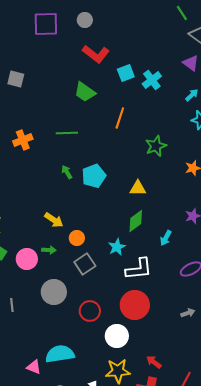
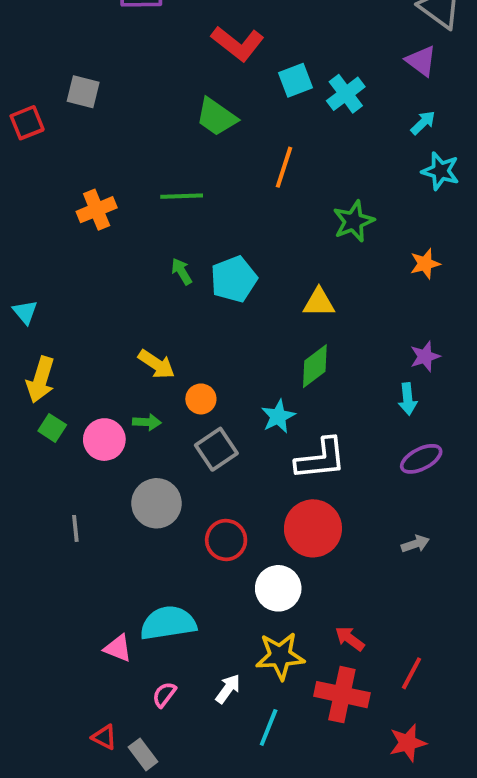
cyan arrow: (166, 238) -> (408, 399), moved, turned -35

